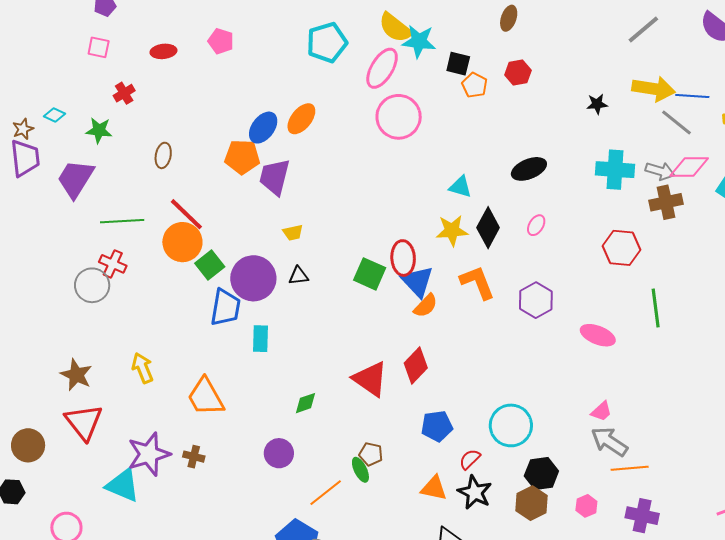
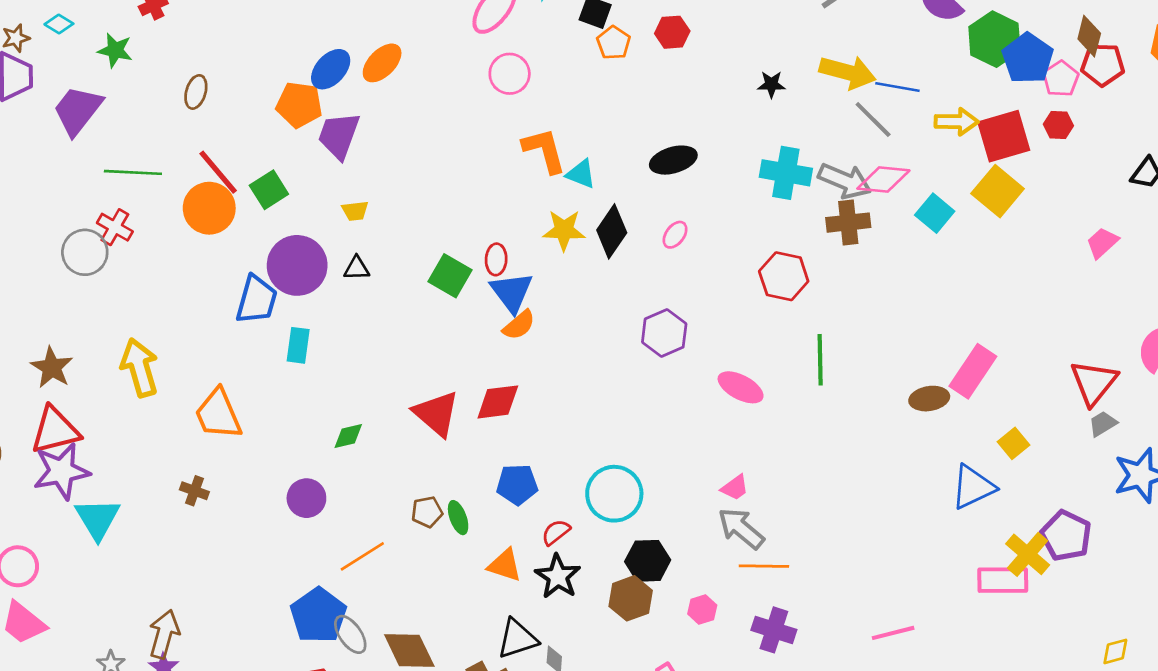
pink circle: (399, 117) -> (510, 74), size x0.7
gray arrow: (660, 171) -> (845, 181), size x1.4
red ellipse: (403, 258) -> (496, 259), size x0.7
green square: (210, 265) -> (269, 190), moved
orange L-shape: (477, 282) -> (544, 150), moved
red diamond: (416, 365) -> (498, 402), turned 33
yellow arrow: (143, 368) -> (140, 368), size x1.4
red triangle: (84, 422) -> (55, 430), turned 48
purple star: (149, 454) -> (61, 471), moved
brown pentagon: (371, 454) -> (427, 512), turned -30
green ellipse: (360, 470) -> (458, 518), moved
cyan triangle: (123, 485) -> (98, 519), turned 30

